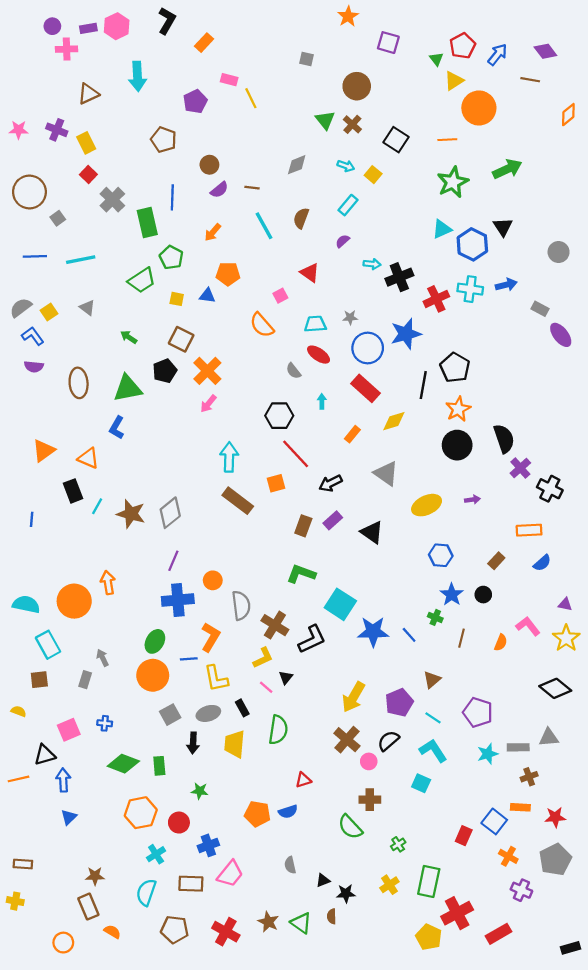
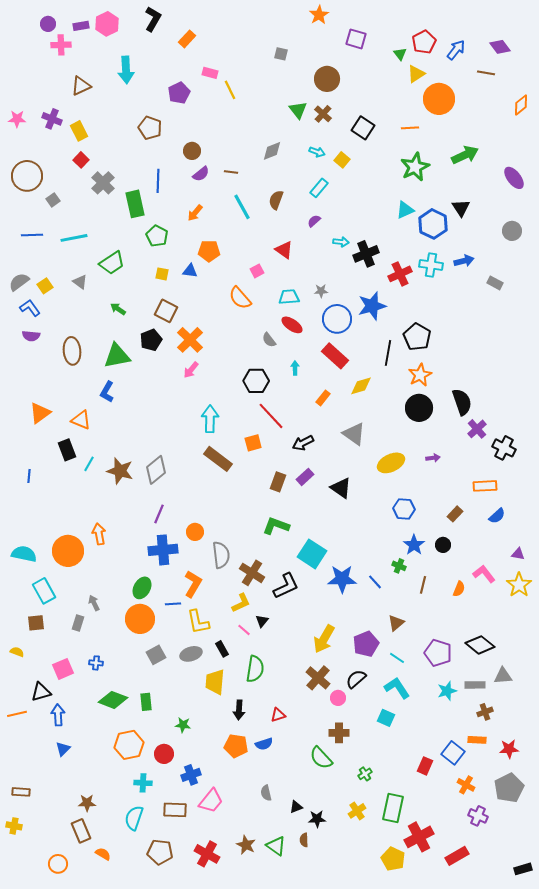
green trapezoid: (142, 280) -> (112, 263), moved
purple ellipse: (561, 335) -> (514, 178), moved
black diamond: (555, 688) -> (480, 645), moved
black arrow: (193, 743) -> (239, 710), moved
cyan cross: (156, 854) -> (143, 783), turned 36

